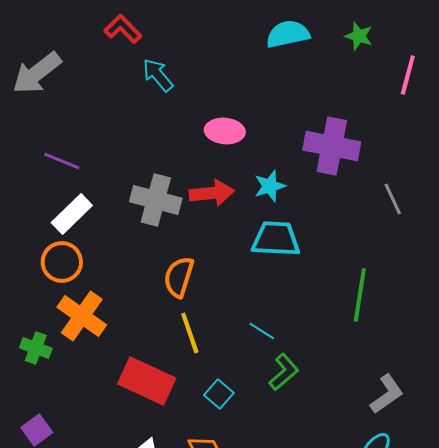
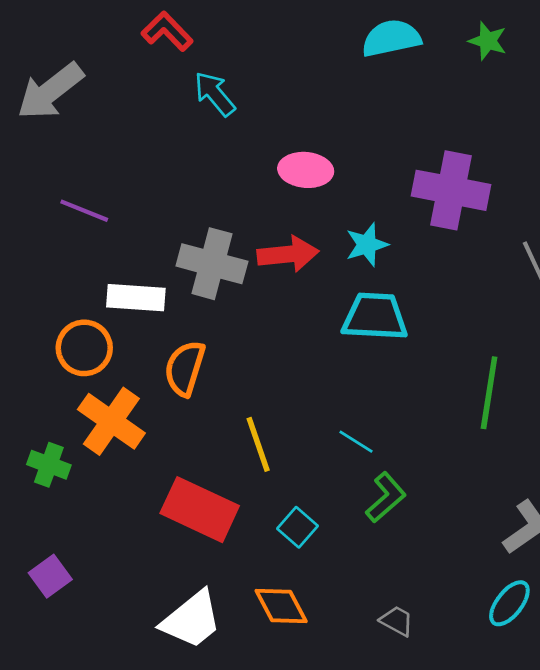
white rectangle: (72, 214) -> (136, 298), moved, turned 48
orange semicircle: (179, 277) -> (185, 368), moved

